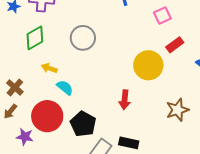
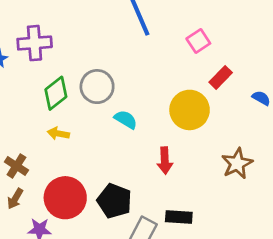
green diamond: (35, 38) -> (56, 93), moved
cyan semicircle: (65, 88) -> (126, 119), moved

